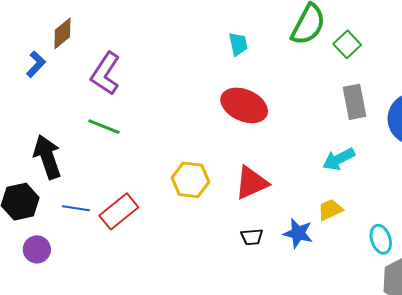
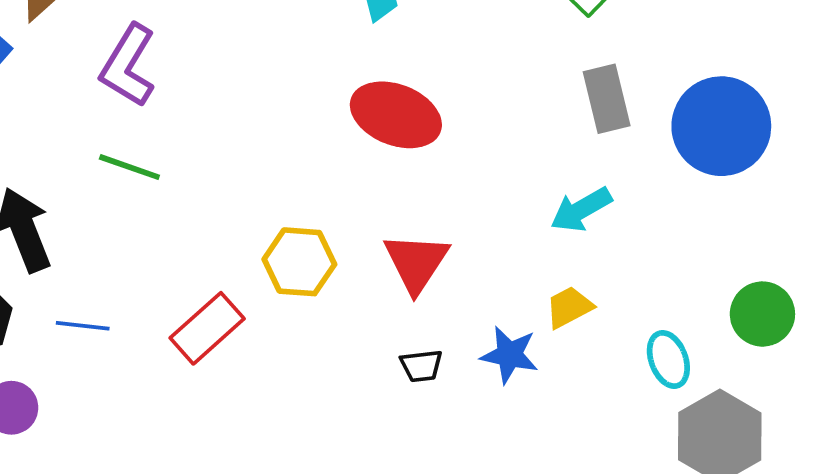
red triangle: (251, 183) -> (416, 262), turned -30
red rectangle: (119, 211) -> (207, 328), moved

